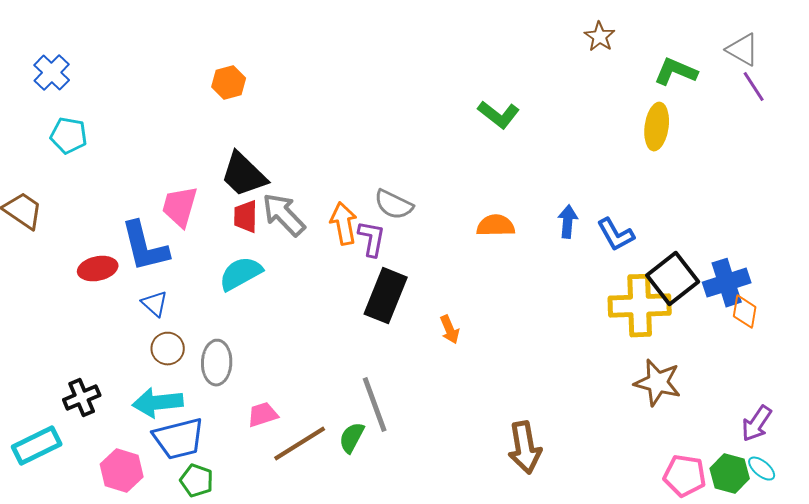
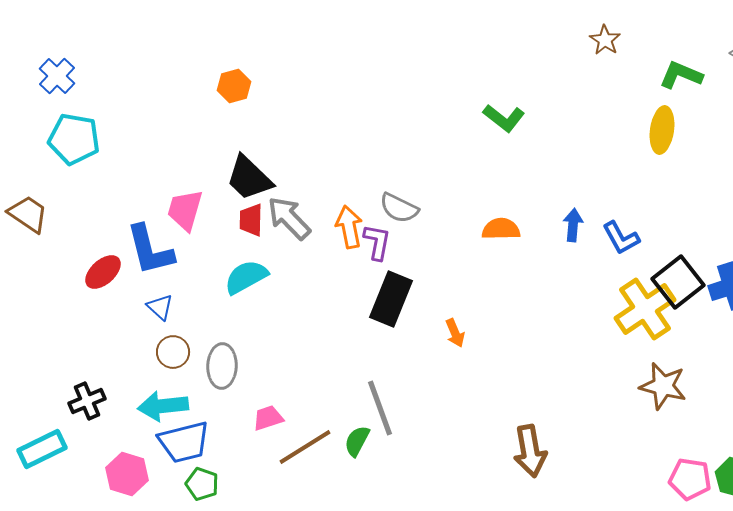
cyan pentagon: (69, 136) -> (74, 139), size x1.4
red ellipse: (98, 269) -> (103, 272), turned -30
yellow cross: (640, 306) -> (645, 309), turned -32

